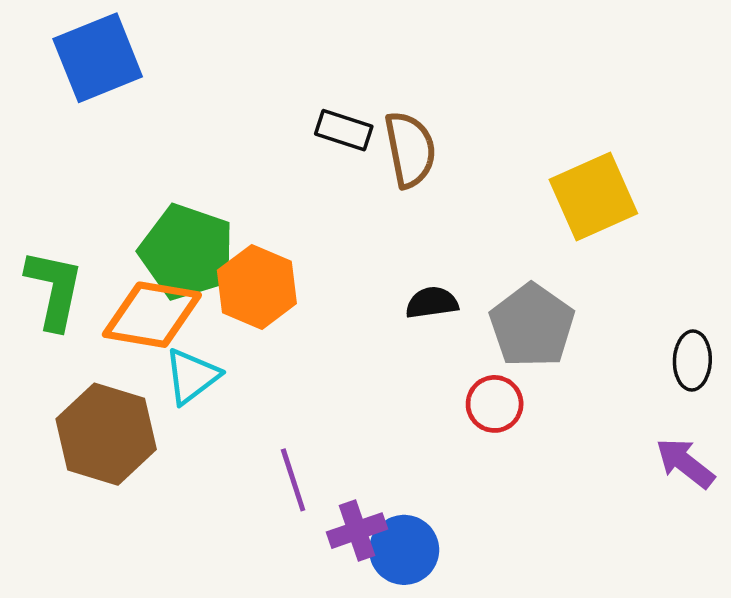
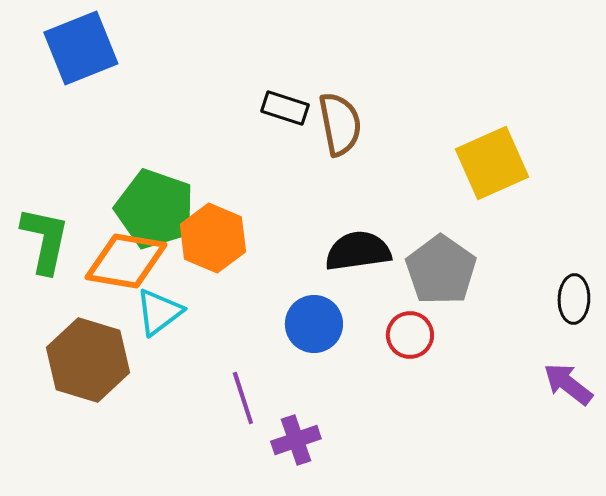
black semicircle: (432, 303) -> (358, 251), size x1.5
blue circle: (404, 550) -> (314, 324), moved

